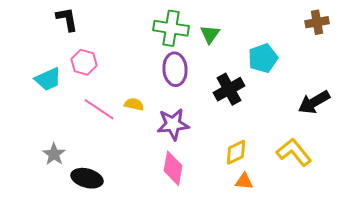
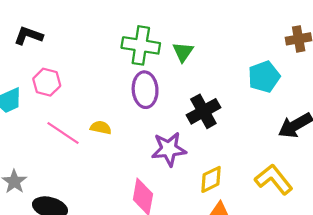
black L-shape: (67, 19) -> (28, 36), turned -60
cyan pentagon: (263, 58) -> (264, 77), moved
purple star: (173, 124) -> (169, 149), moved

